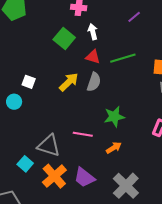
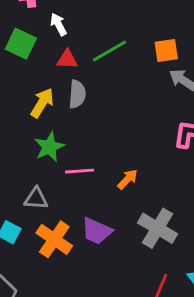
green star: (114, 117) -> (49, 147), moved
gray triangle: (49, 146) -> (36, 199), size x0.7

